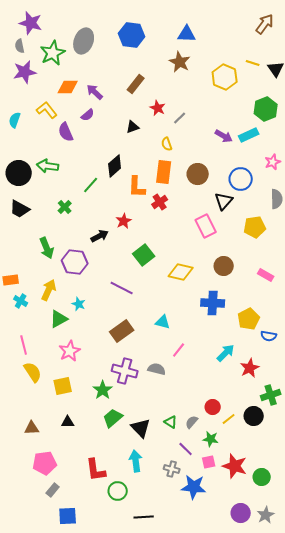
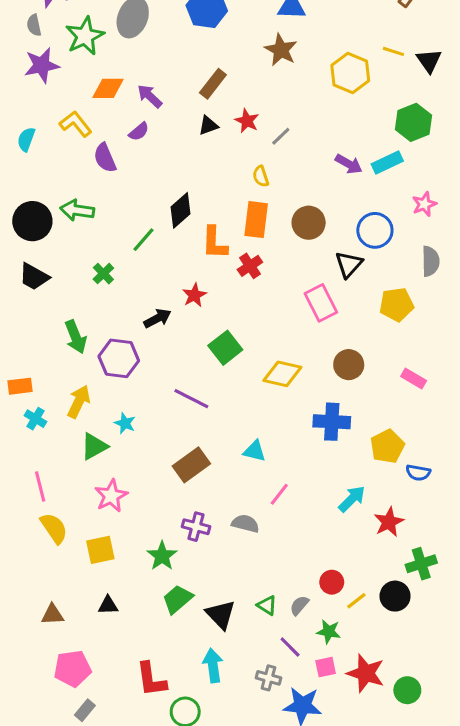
black triangle: (133, 127) -> (208, 125), moved
purple cross: (125, 371) -> (196, 527), size x0.7

